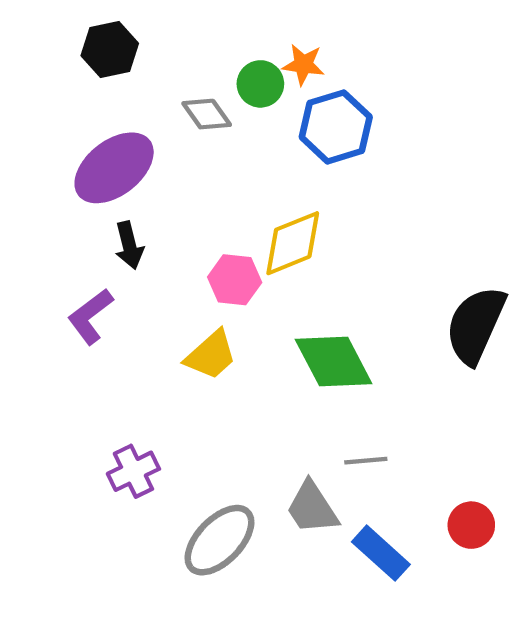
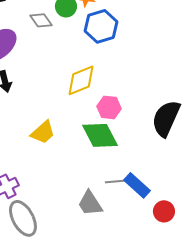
pink hexagon: (235, 280) -> (109, 107), moved
gray ellipse: (220, 540) -> (23, 218), moved, turned -72
blue rectangle: (381, 553) -> (137, 185), moved

